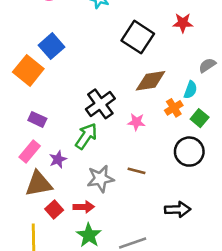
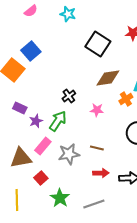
black cross: (100, 104) -> (69, 96), size x0.6
pink rectangle: (30, 152) -> (43, 146), moved
purple star: (58, 159) -> (36, 121), moved
red arrow: (84, 207) -> (101, 173), moved
red square: (54, 210) -> (41, 178), moved

